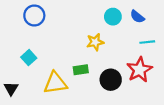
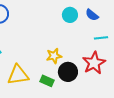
yellow star: (95, 42) -> (54, 56), moved
green rectangle: (81, 70) -> (47, 81), moved, turned 32

